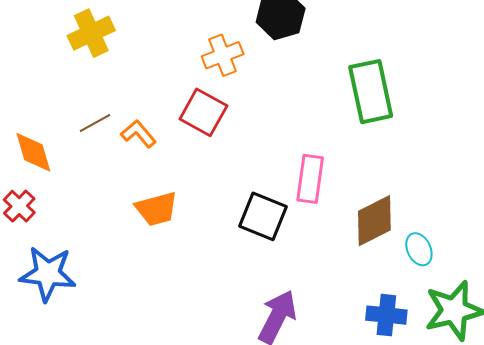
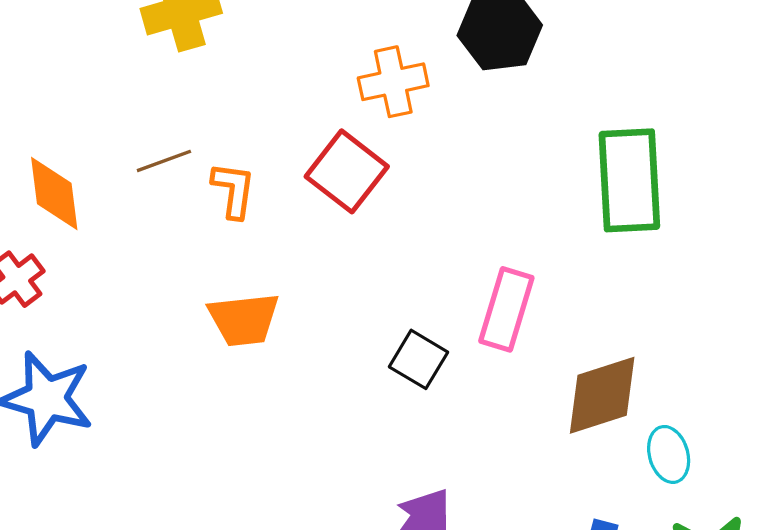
orange L-shape: (139, 134) -> (233, 190), turned 39
black square: (263, 216) -> (419, 359), size x0.7

